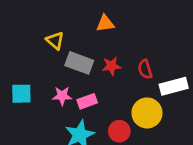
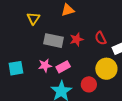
yellow triangle: (55, 41) -> (33, 18), moved, turned 32

